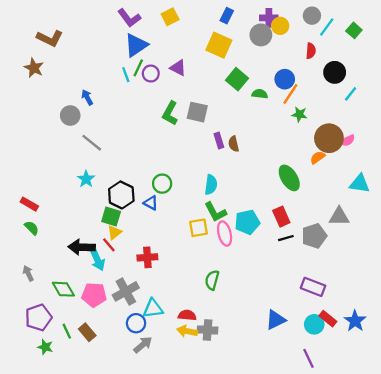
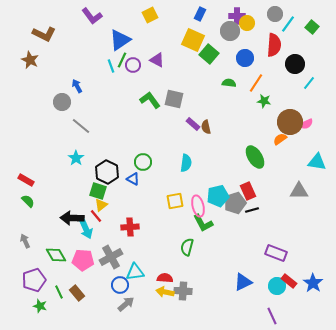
purple L-shape: (129, 18) -> (92, 16), moved
red semicircle: (311, 51) -> (274, 45), size x1.6
green square: (237, 79) -> (209, 54), moved
blue circle: (285, 79) -> (245, 58), moved
green L-shape: (170, 113) -> (150, 100), turned 115
purple rectangle: (219, 140) -> (193, 124), turned -32
green L-shape: (215, 212) -> (203, 223), moved
gray pentagon: (314, 236) -> (235, 203), moved

